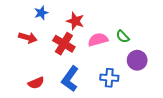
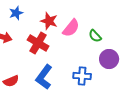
pink semicircle: (98, 40) -> (71, 28), moved, turned 144

